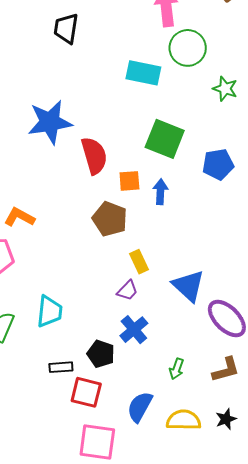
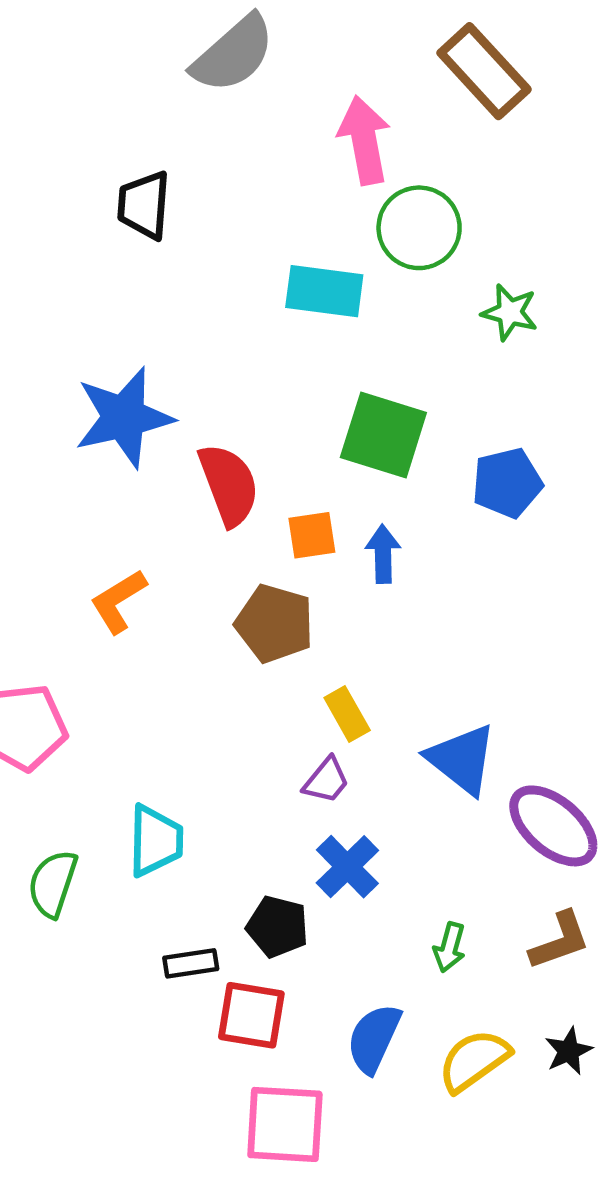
orange L-shape: (19, 217) -> (118, 601), moved, turned -56
yellow semicircle: (184, 420) -> (474, 1061), turned -32

